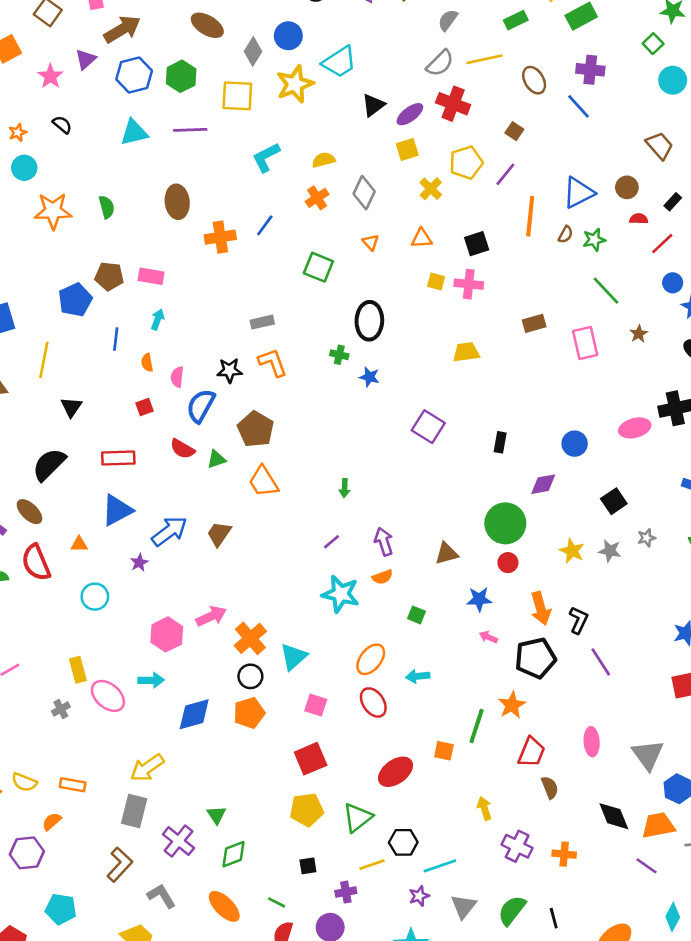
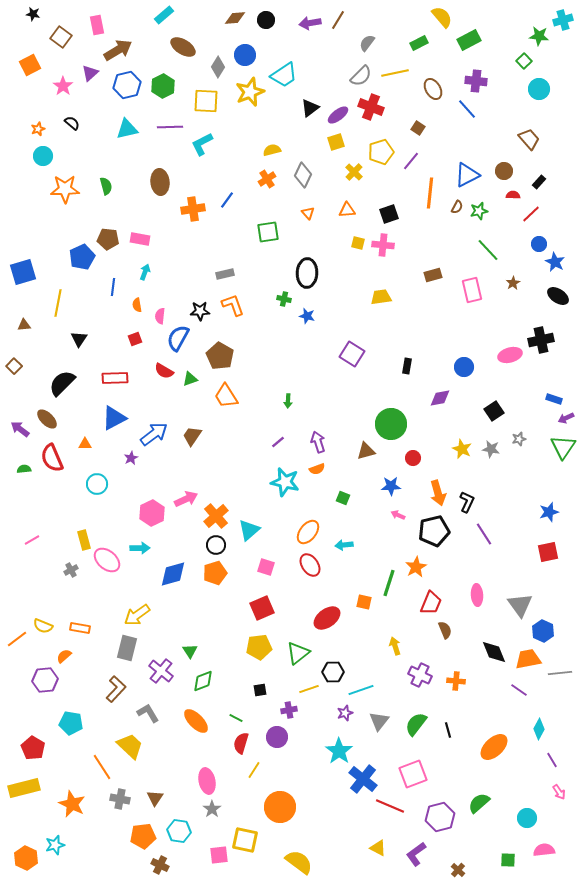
cyan L-shape: (266, 157) -> (202, 144), moved
green square: (318, 267) -> (268, 232), turned -30
green circle: (505, 523) -> (391, 424), moved

